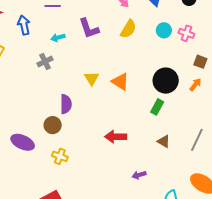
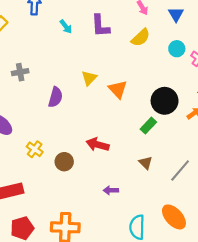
cyan arrow: (58, 38) -> (66, 27), turned -128
gray cross: (45, 62) -> (20, 72), moved
brown circle: (53, 125) -> (64, 162), moved

